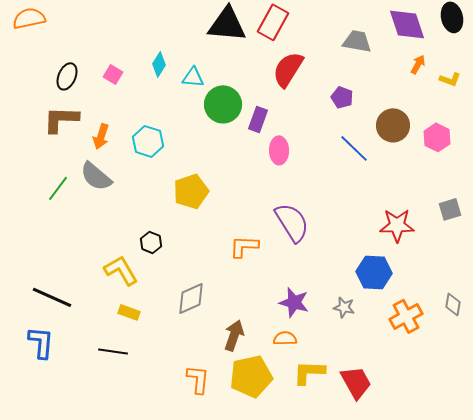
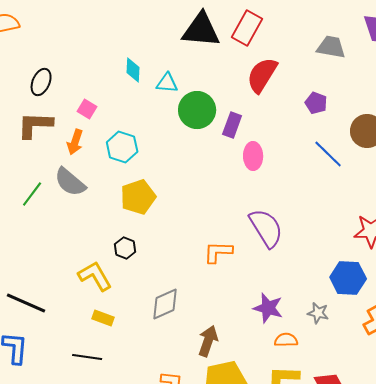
cyan diamond: (159, 64) -> (133, 70), turned -30
pink square: (113, 74) -> (87, 109), moved
yellow pentagon: (191, 191) -> (138, 197), moved
orange semicircle: (285, 338) -> (286, 340), moved

